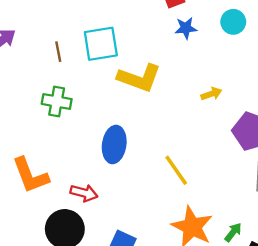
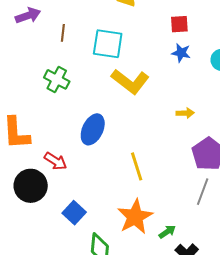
brown line: (58, 52) -> (63, 33), moved

